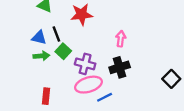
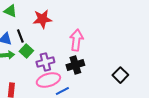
pink arrow: (121, 39) -> (76, 40), size x1.5
purple cross: (85, 64) -> (45, 62), turned -30

